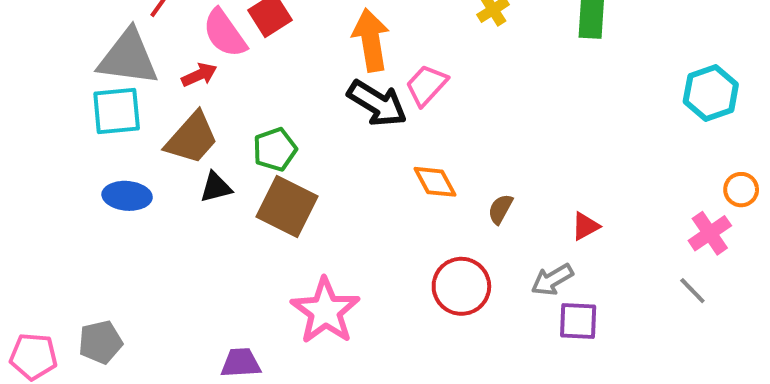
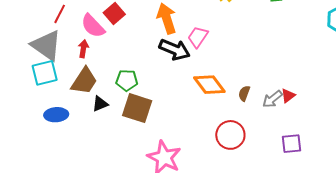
gray triangle: (128, 58) -> (46, 45), turned 36
red arrow: (199, 75) -> (83, 49), turned -48
green pentagon: (275, 149) -> (127, 80), turned 30
orange diamond: (435, 182) -> (209, 85), size x1.4
gray arrow: (552, 280) -> (272, 99), moved

